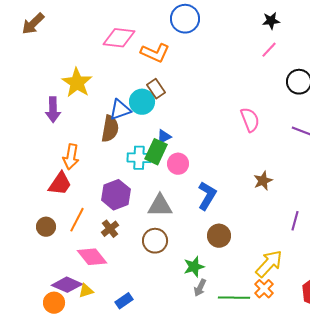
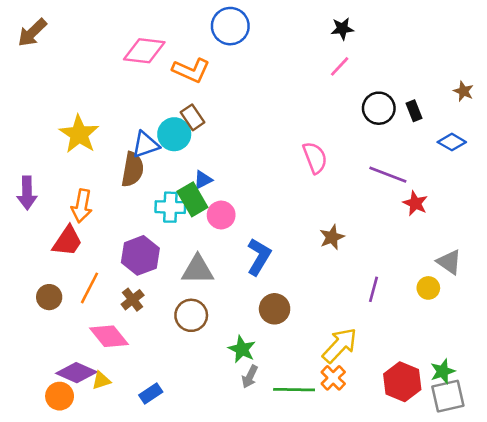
yellow star: (77, 83) -> (79, 134), moved
purple arrow: (53, 110) -> (27, 193), moved
green rectangle: (156, 152) -> (192, 199), turned -55
green star: (194, 267) -> (242, 349), turned -30

